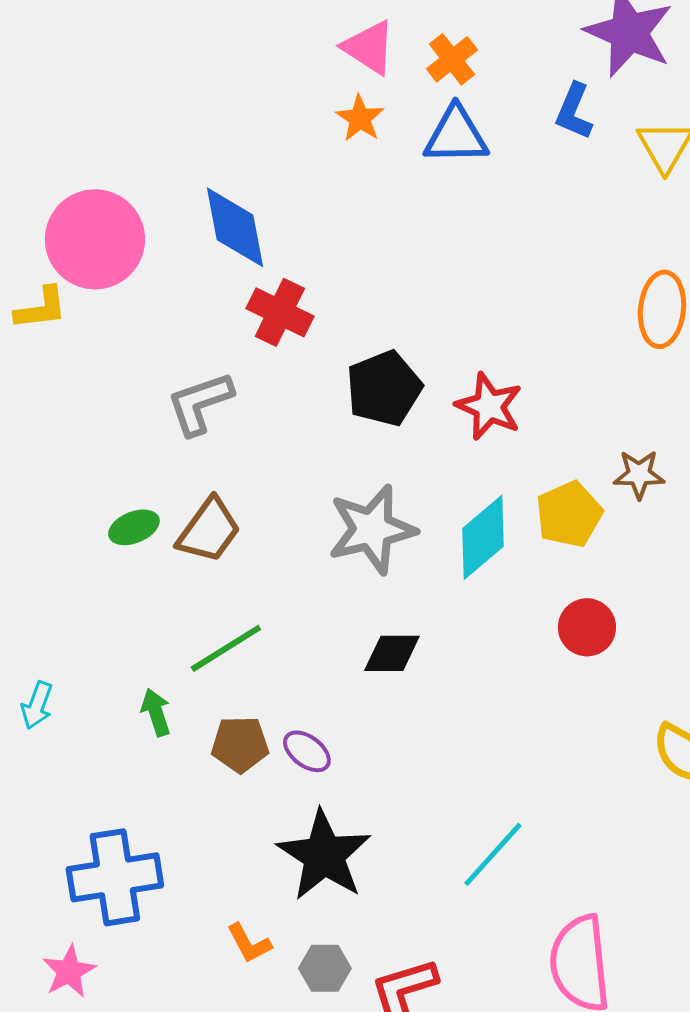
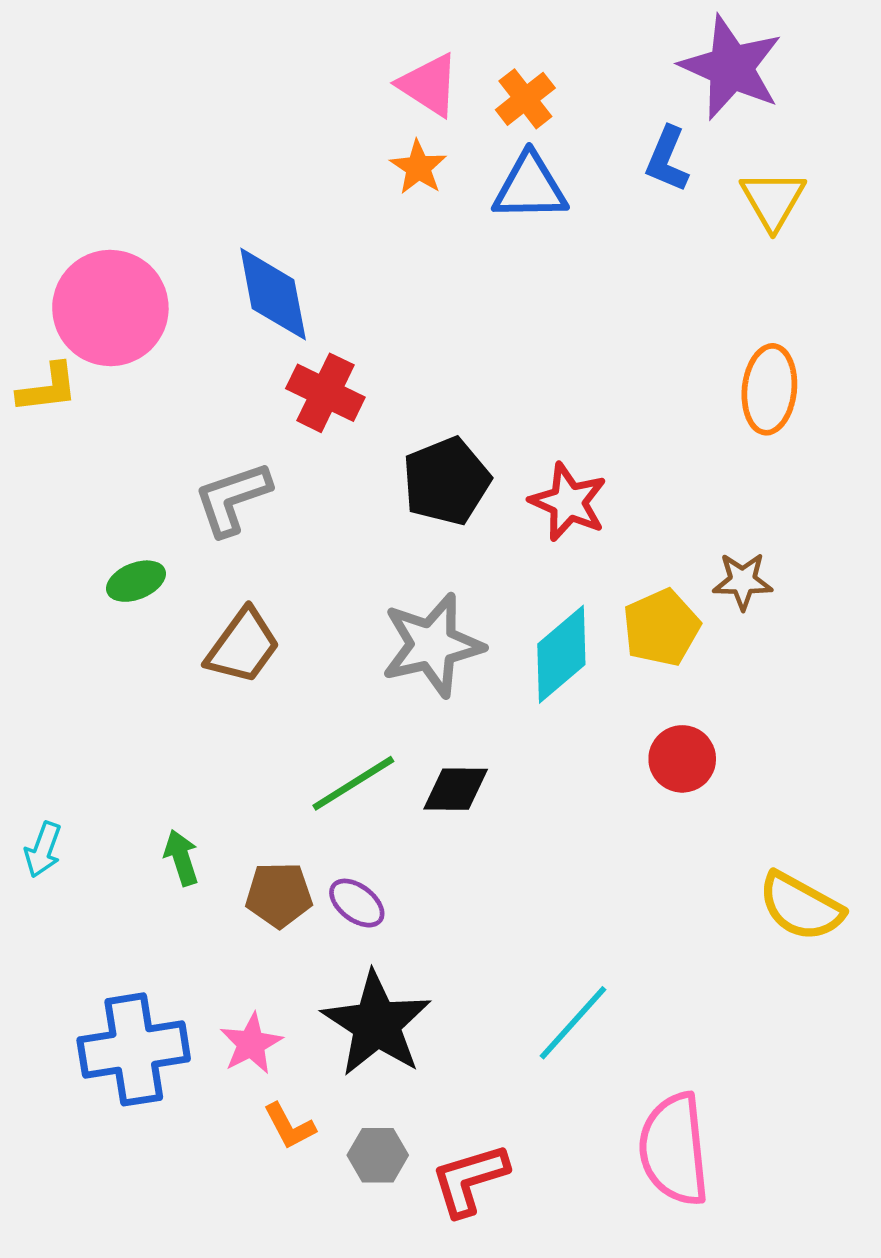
green ellipse: (134, 527) -> (136, 581), moved
green line: (226, 648) -> (353, 783), moved
pink star: (69, 971) -> (251, 1044), moved

